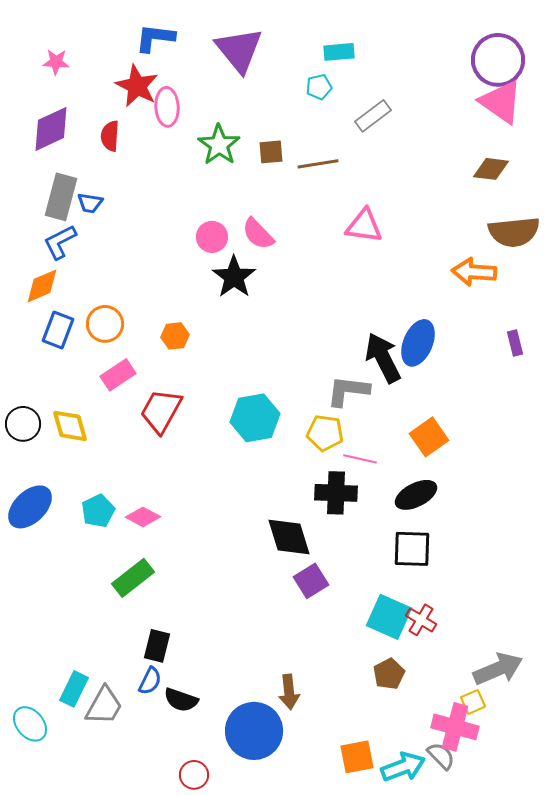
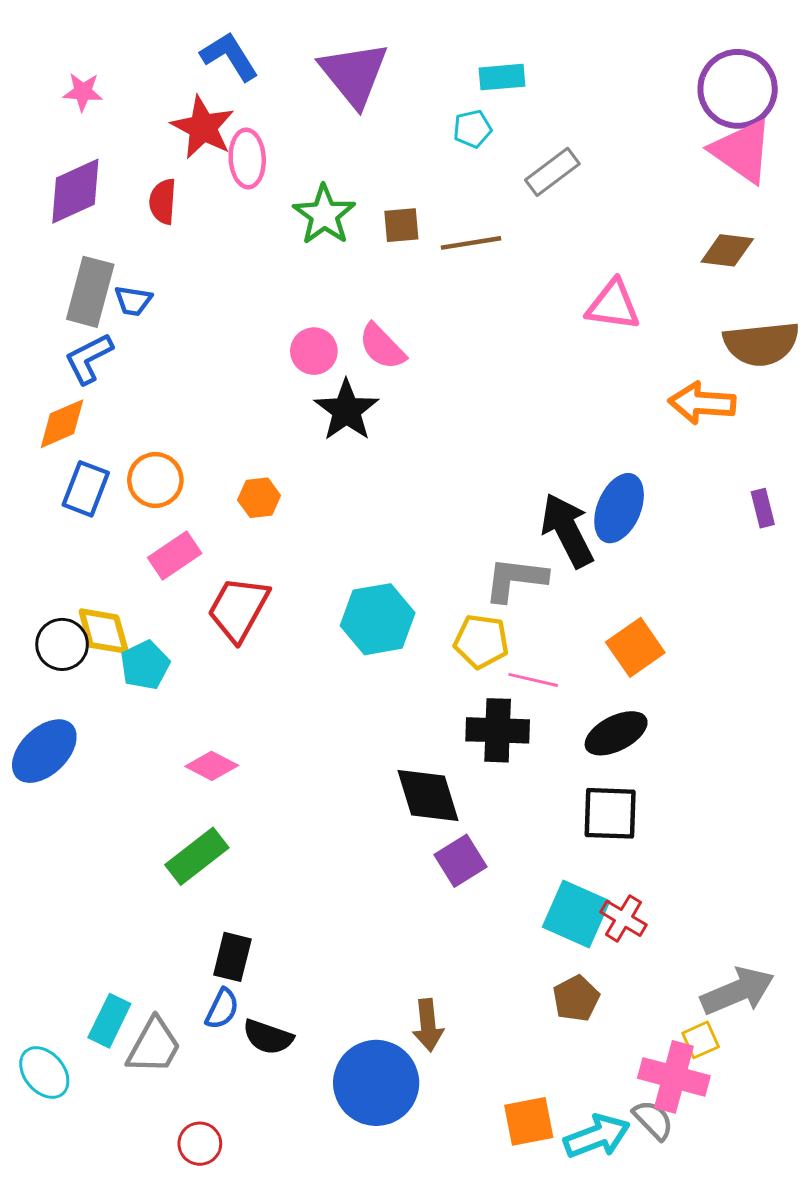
blue L-shape: (155, 38) -> (229, 56), turned 51
pink triangle: (364, 226) -> (613, 305), moved
black circle: (23, 424) -> (62, 644), moved
cyan pentagon: (98, 511) -> (145, 665), moved
red circle: (194, 775) -> (200, 1144), moved

